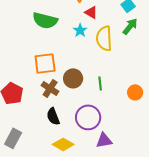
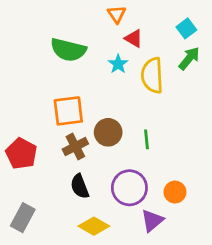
brown cross: (50, 88) -> (75, 147), turned 30
orange circle: (135, 92) -> (175, 192), moved
purple triangle: (104, 140) -> (152, 220), turned -30

